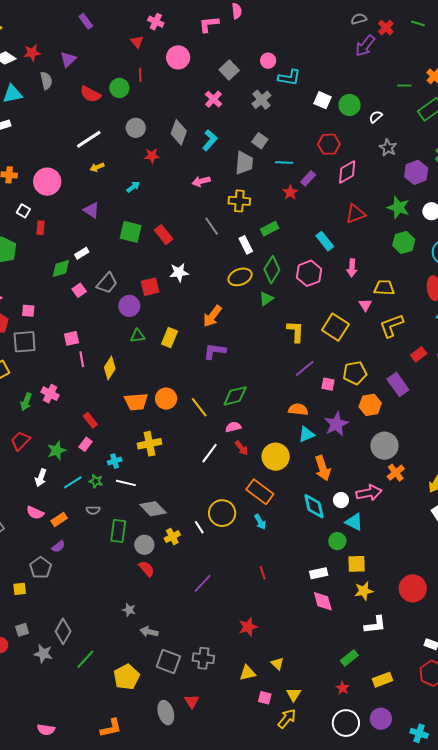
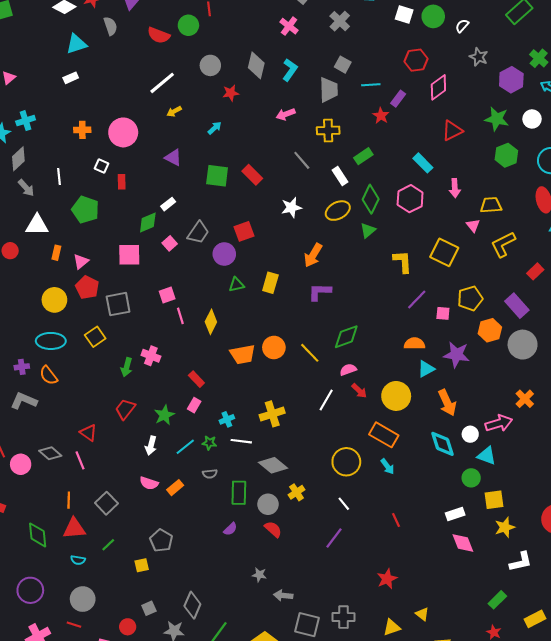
white star: (179, 272) -> (291, 208), moved
pink square: (28, 311) -> (129, 255), moved, size x1.6
purple star: (336, 424) -> (456, 355), turned -30
yellow cross: (149, 444) -> (272, 414), moved
gray circle: (384, 446) -> (523, 345), moved
white line: (199, 527) -> (344, 504), moved
purple semicircle: (58, 547) -> (230, 529), moved

